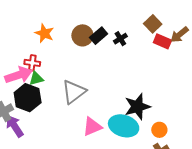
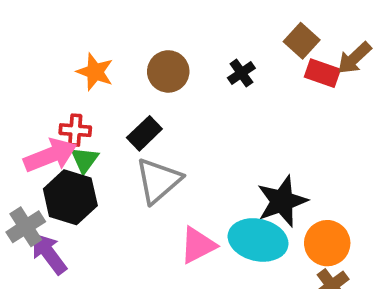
black rectangle: (99, 36) -> (144, 133), moved
green triangle: (36, 79) -> (85, 160), turned -35
orange circle: (159, 130) -> (327, 243), size x1.5

